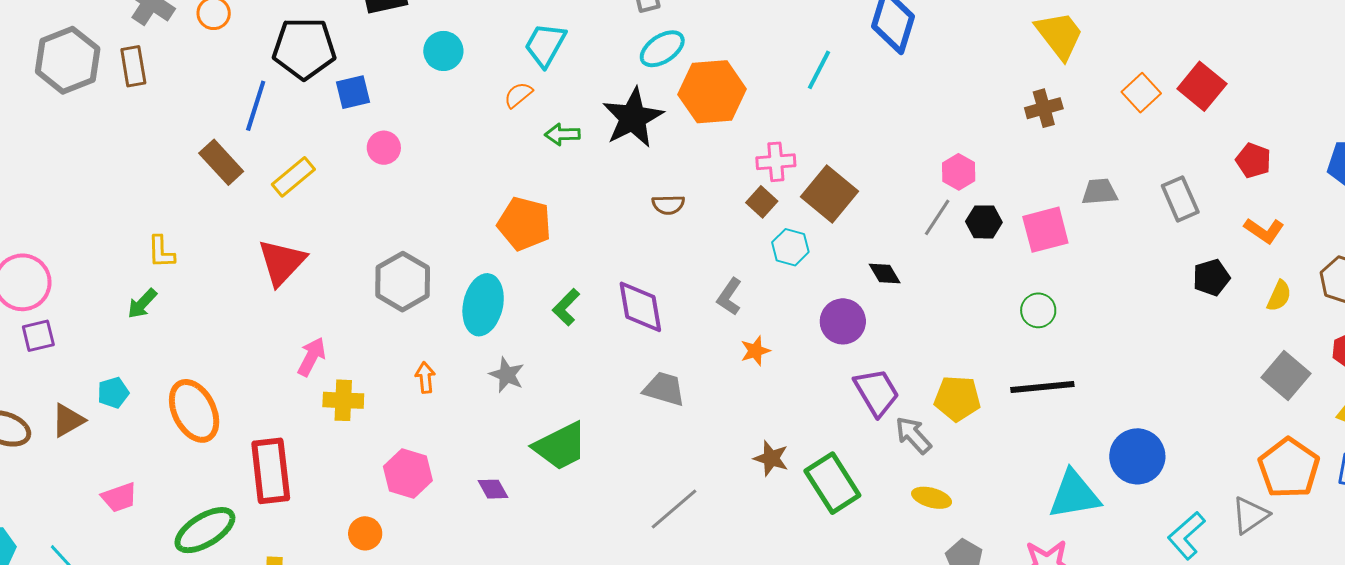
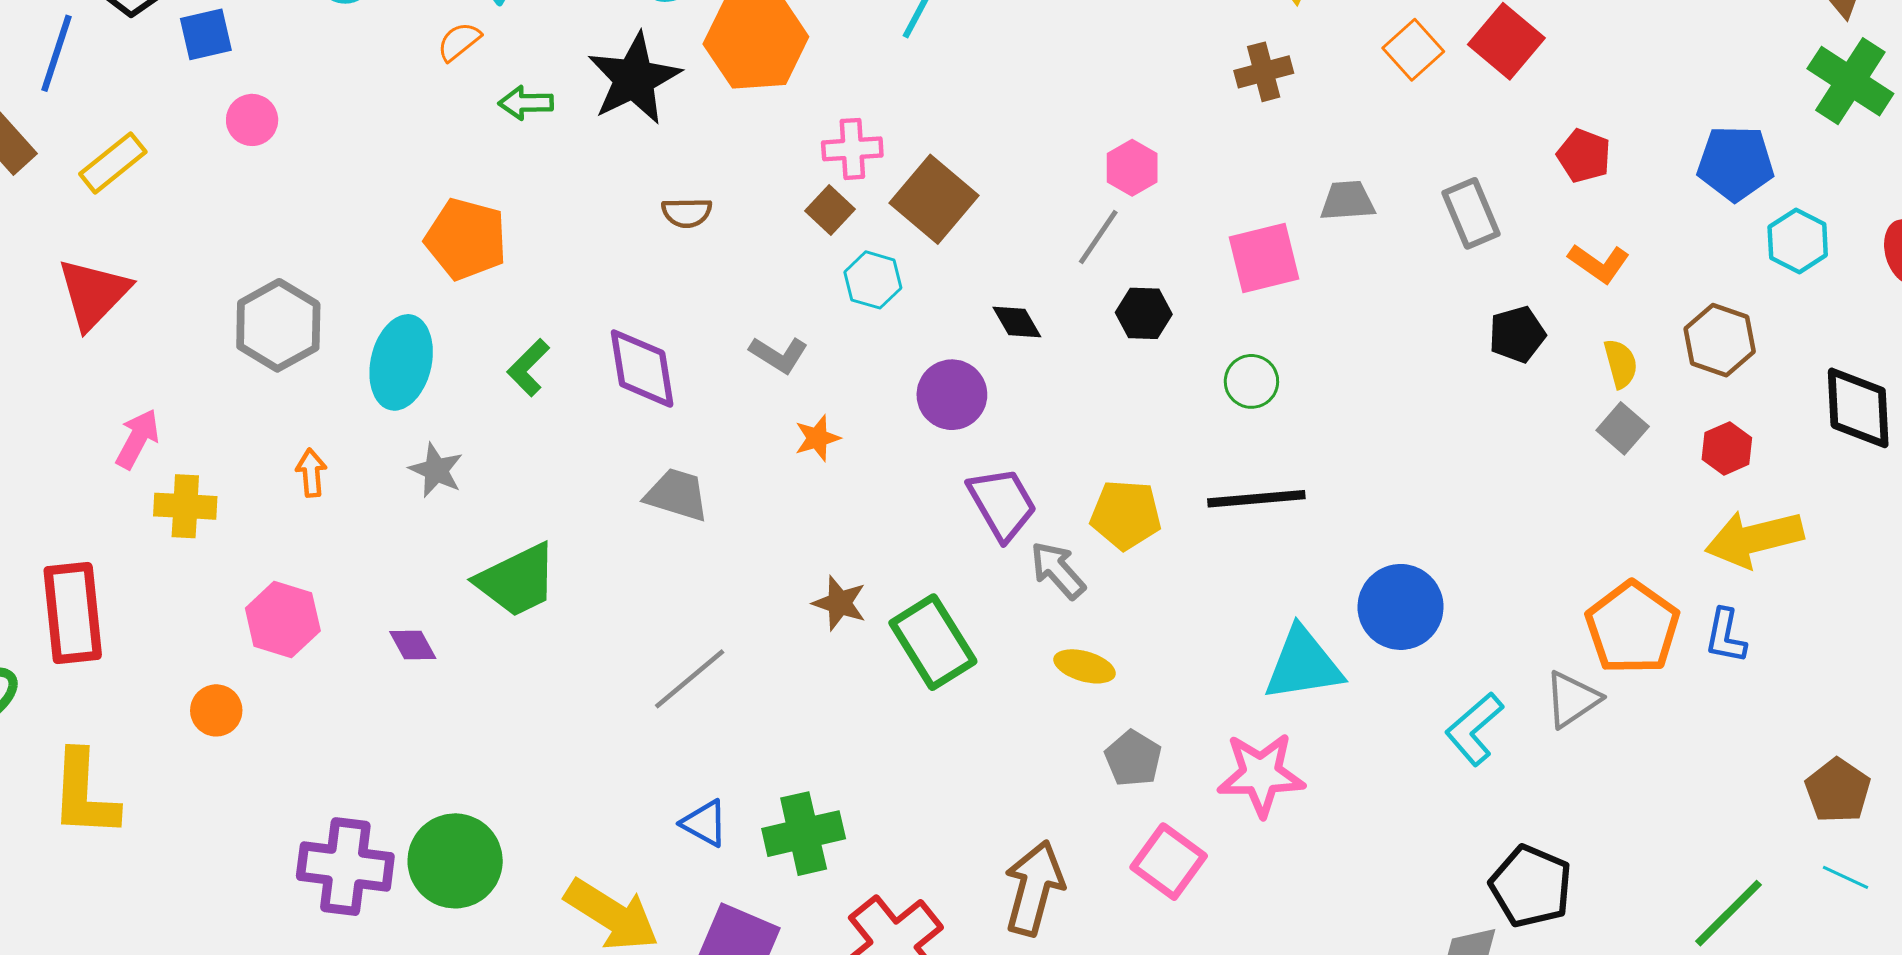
black hexagon: (984, 222) -> (1144, 313), moved
yellow semicircle: (1279, 296) -> (1621, 364), turned -40
gray L-shape: (729, 297) -> (779, 355), turned -93
gray square: (1286, 376) -> (1623, 428), moved, size x0.7

